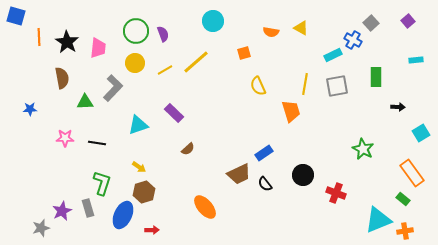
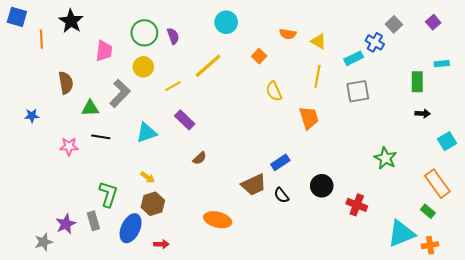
yellow triangle: (301, 28) -> (319, 41), moved
black star: (67, 42) -> (71, 21), moved
orange square: (244, 53) -> (259, 56), turned -32
yellow line: (165, 70) -> (173, 86), moved
green rectangle: (376, 77) -> (417, 82), moved
yellow line: (305, 84) -> (317, 76), moved
black line: (97, 143) -> (101, 137), moved
orange ellipse: (205, 207) -> (218, 220), turned -35

